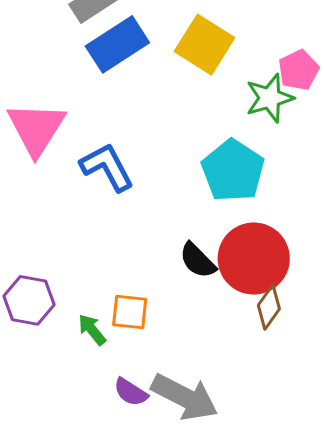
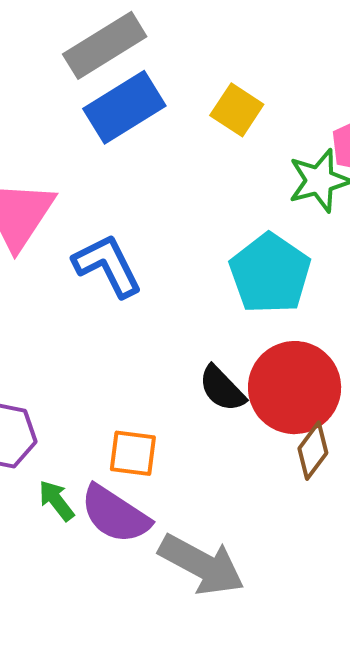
yellow square: (205, 45) -> (237, 110), size x0.7
green arrow: (92, 330) -> (56, 501), moved
purple semicircle: (131, 392) -> (115, 514), moved, size x1.6

